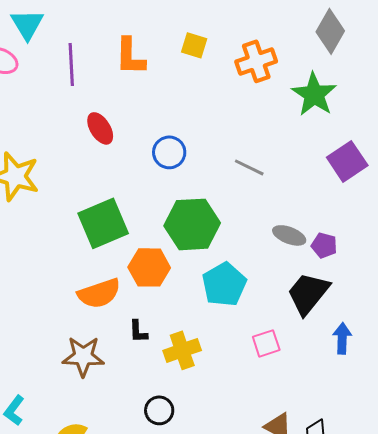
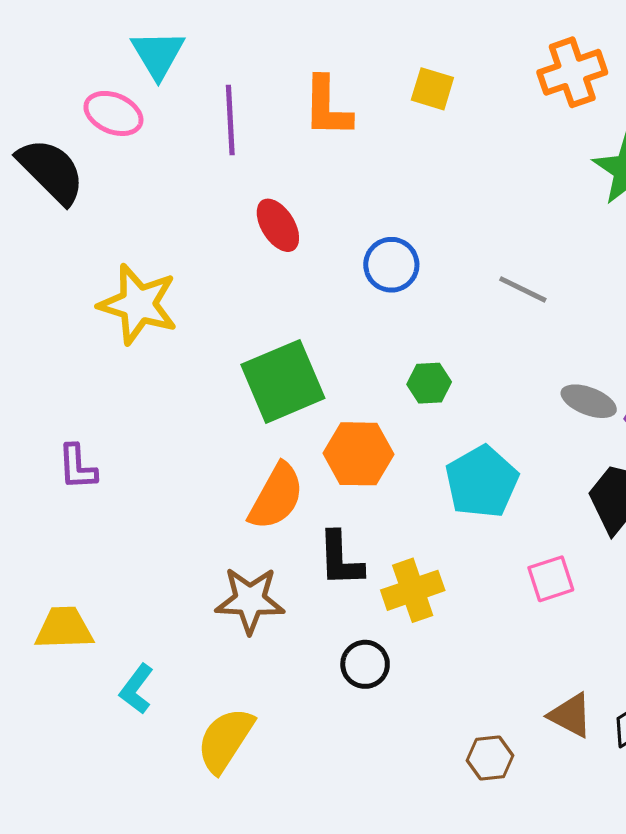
orange cross: (256, 61) -> (572, 72), moved
green hexagon: (192, 224) -> (429, 383), size x0.5
orange semicircle: (99, 293) -> (276, 497), turned -42
black L-shape: (138, 331) -> (340, 559), size x1.5
black circle: (159, 410) -> (365, 664), moved

